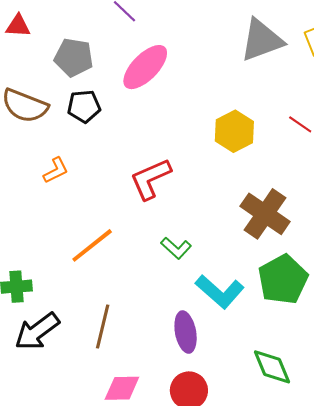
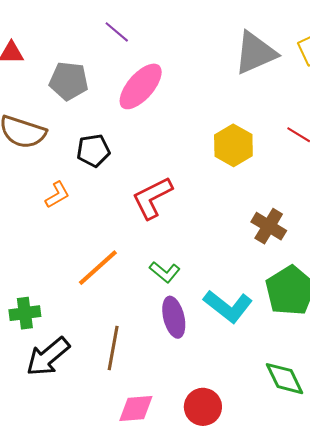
black pentagon: (84, 106) -> (93, 150), moved
brown cross: (265, 214) -> (269, 226), size x0.7
green L-shape: (176, 248) -> (165, 272), moved
purple ellipse: (186, 332) -> (174, 317), moved

